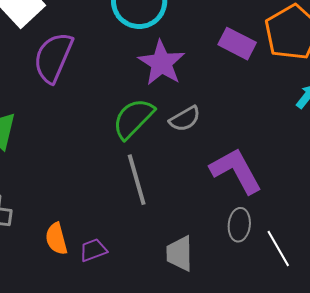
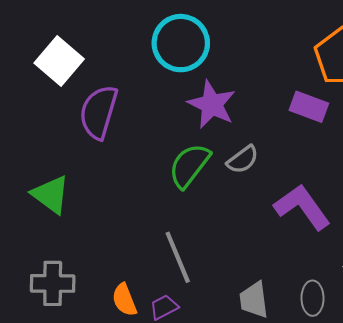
purple rectangle: (237, 44) -> (309, 107), moved
gray line: (137, 180) -> (178, 257), moved
gray ellipse: (239, 225) -> (313, 298), moved

